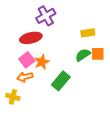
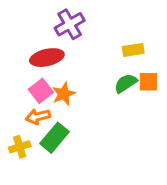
green rectangle: (61, 81) -> (54, 138), moved
yellow cross: (13, 97) -> (20, 147), turned -32

